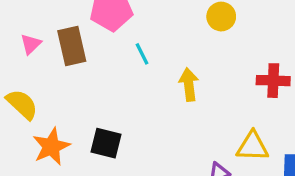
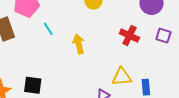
red cross: (273, 81) -> (129, 36), turned 30

